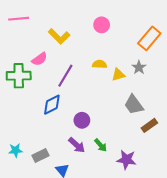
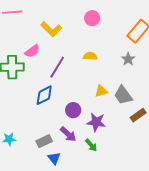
yellow triangle: (118, 75) -> (101, 91), moved
green arrow: (101, 145) -> (91, 145), moved
gray rectangle: (40, 156) -> (44, 141), moved
purple star: (126, 160) -> (96, 122), moved

